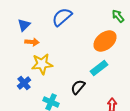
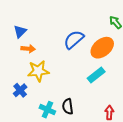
blue semicircle: (62, 17) -> (74, 40), moved
black semicircle: (78, 87) -> (68, 107), moved, turned -49

